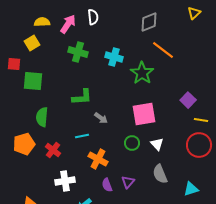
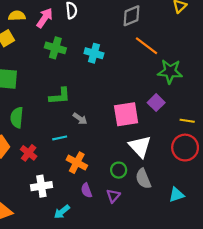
green star: (142, 73) -> (170, 71), moved, turned -30
purple square: (188, 100) -> (156, 103), moved
green circle: (132, 143) -> (119, 170), moved
white triangle: (157, 144) -> (140, 146), size x1.6
purple triangle: (128, 182) -> (113, 196), moved

